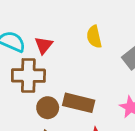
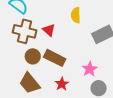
red triangle: (44, 45) -> (49, 30), moved, turned -40

